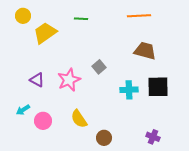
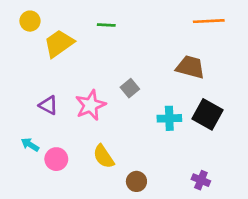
orange line: (139, 16) -> (209, 21), moved
black square: (158, 87) -> (207, 114), turned 30
cyan arrow: (23, 110) -> (30, 145), turned 64

